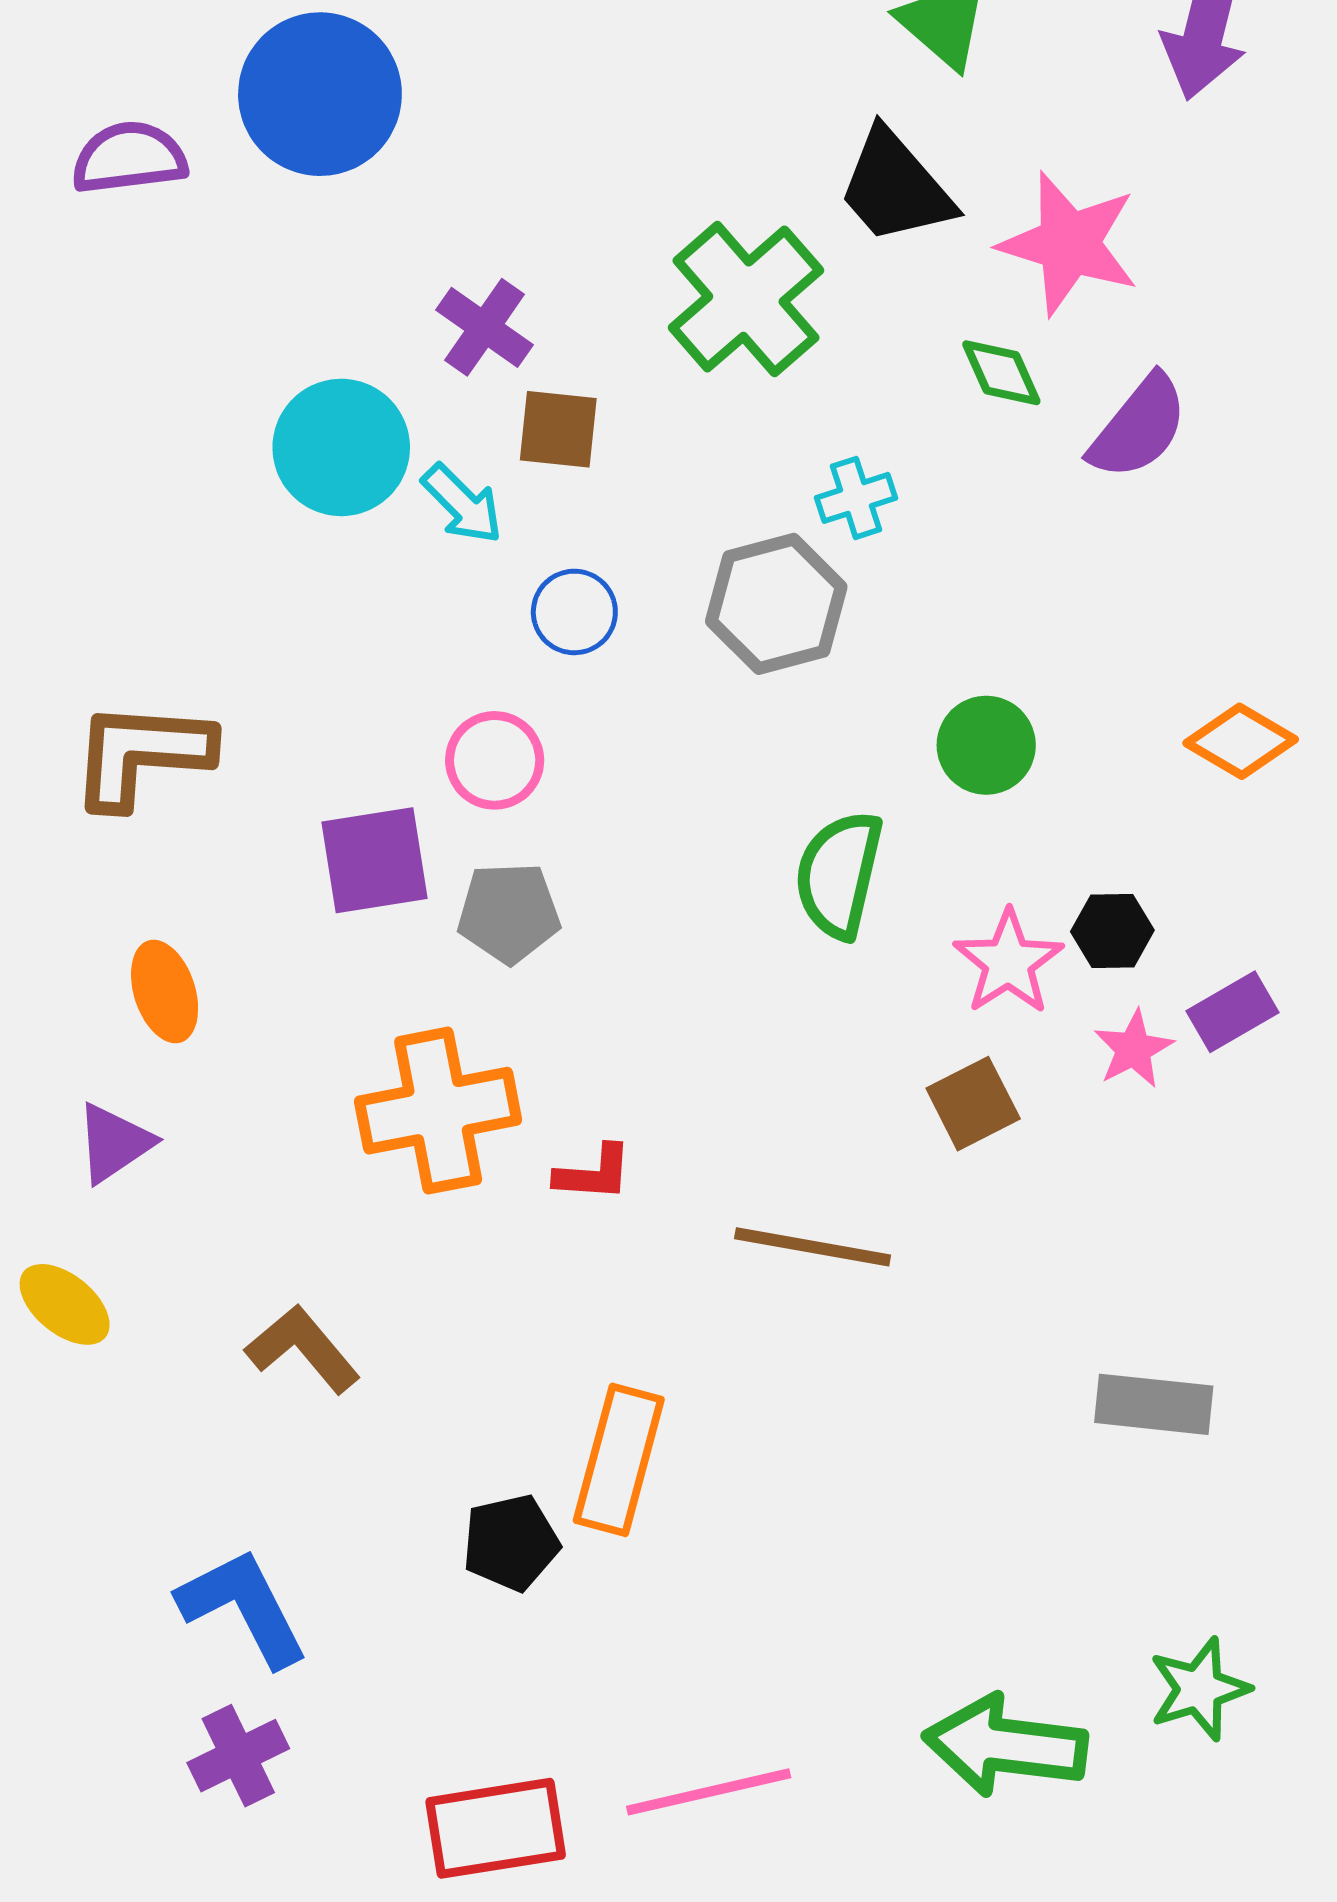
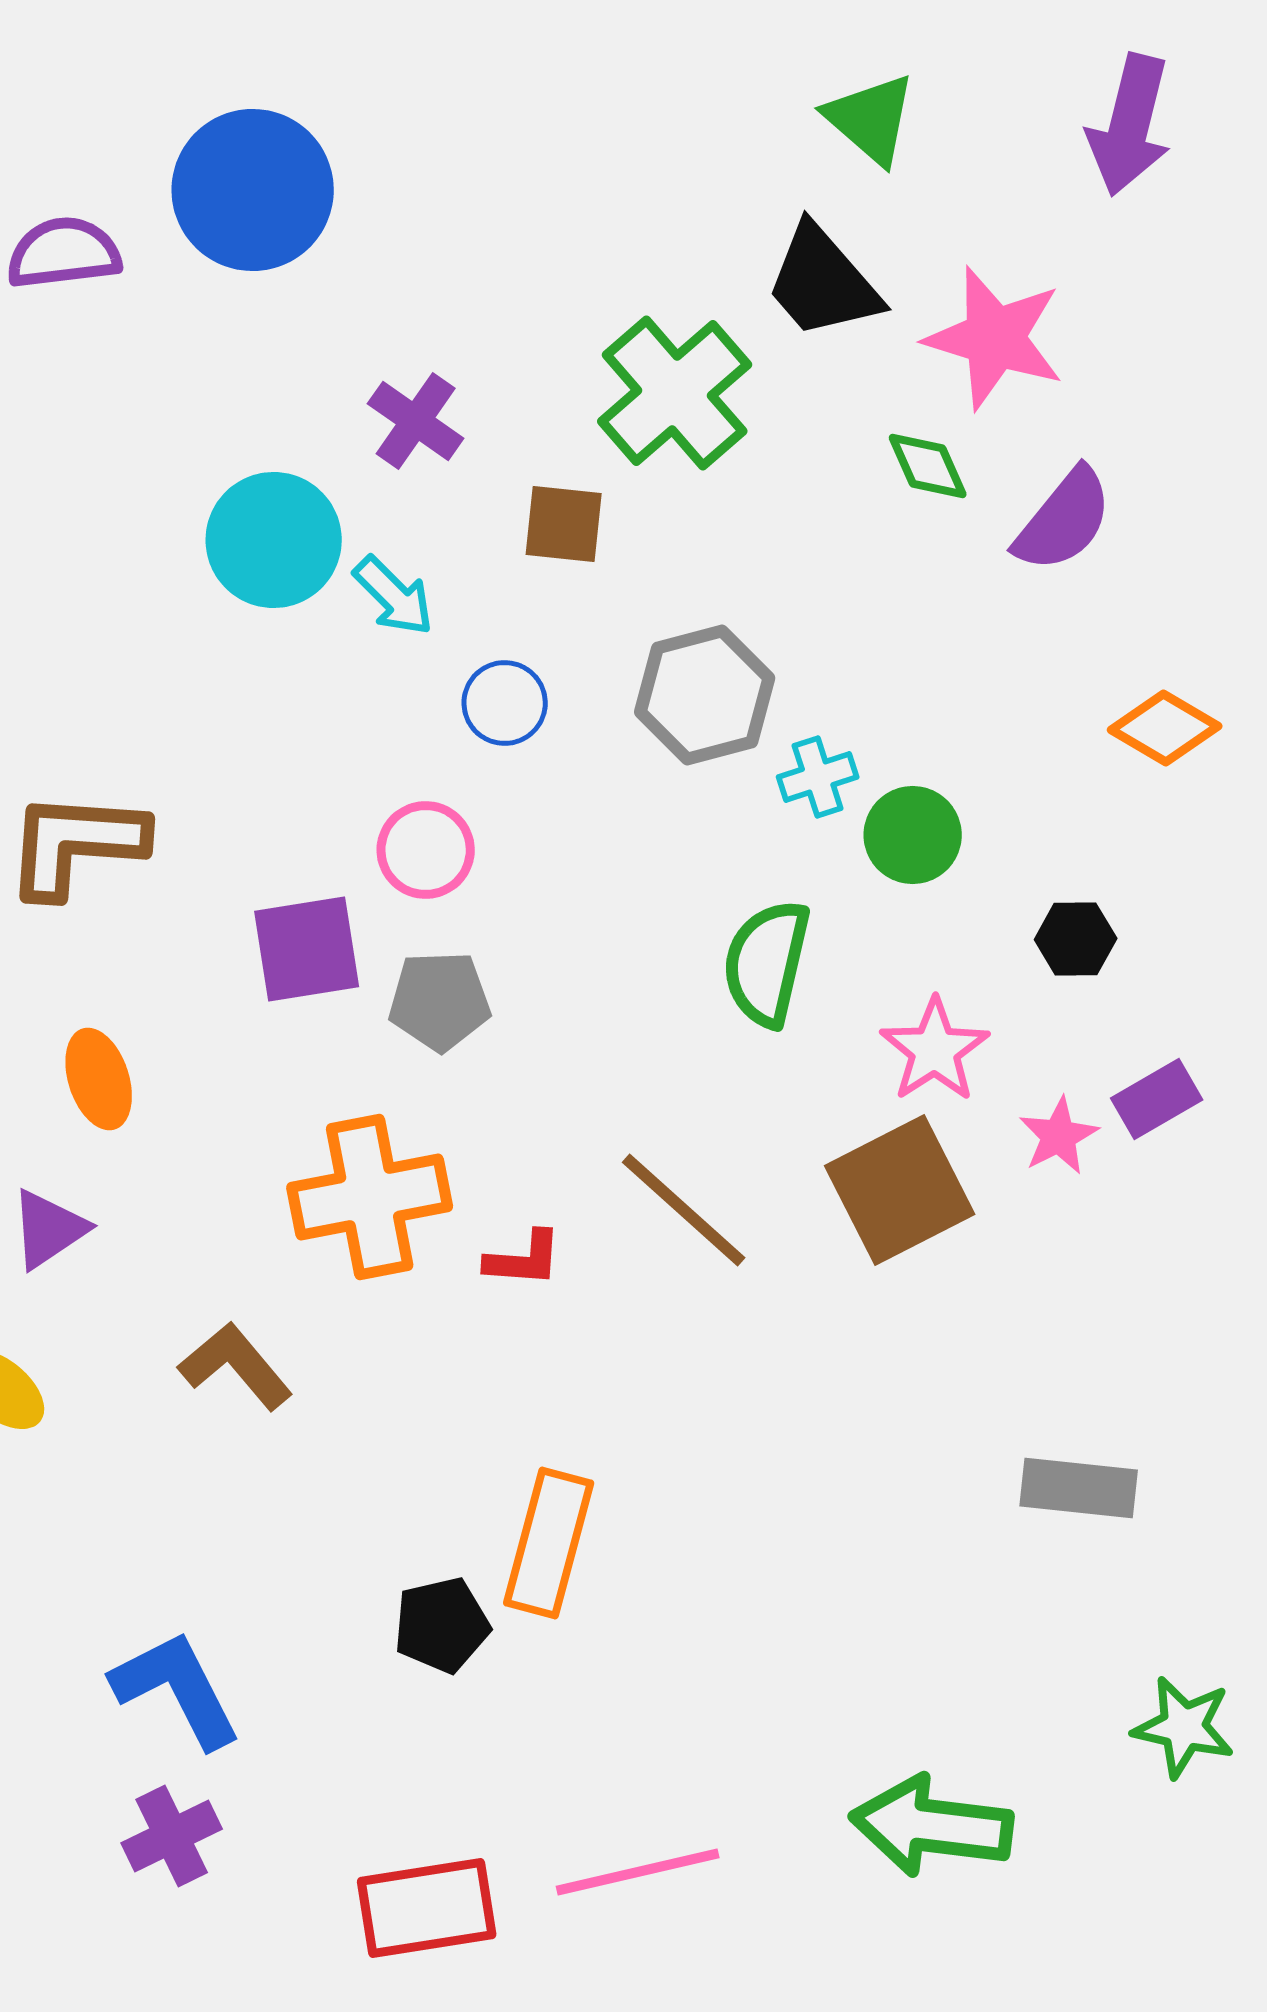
brown square: (558, 429) -> (564, 524), moved
cyan cross: (856, 498) -> (818, 777), moved
orange diamond: (1241, 741) -> (1165, 728), moved
black hexagon: (1112, 931) -> (1076, 939), moved
brown square: (973, 1104) -> (900, 1190), size x1.6
brown line: (813, 1247) -> (684, 1210), moved, turned 32
brown L-shape: (303, 1349) -> (236, 1366), moved
green star: (1199, 1689) -> (1184, 1727), moved, turned 30

